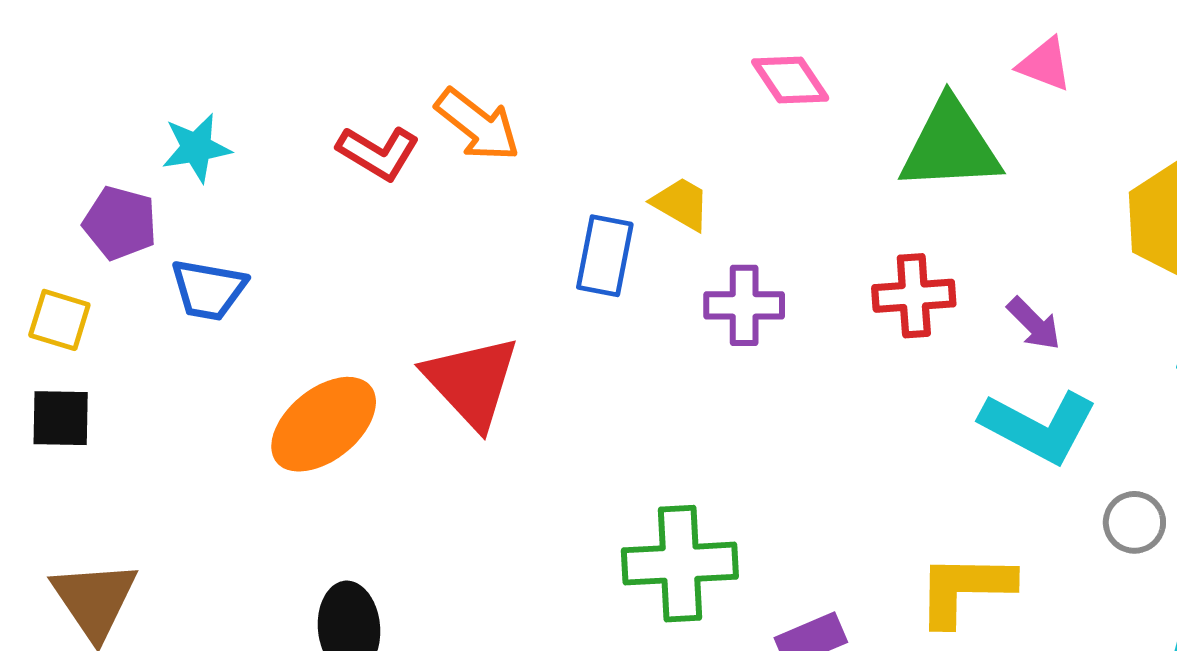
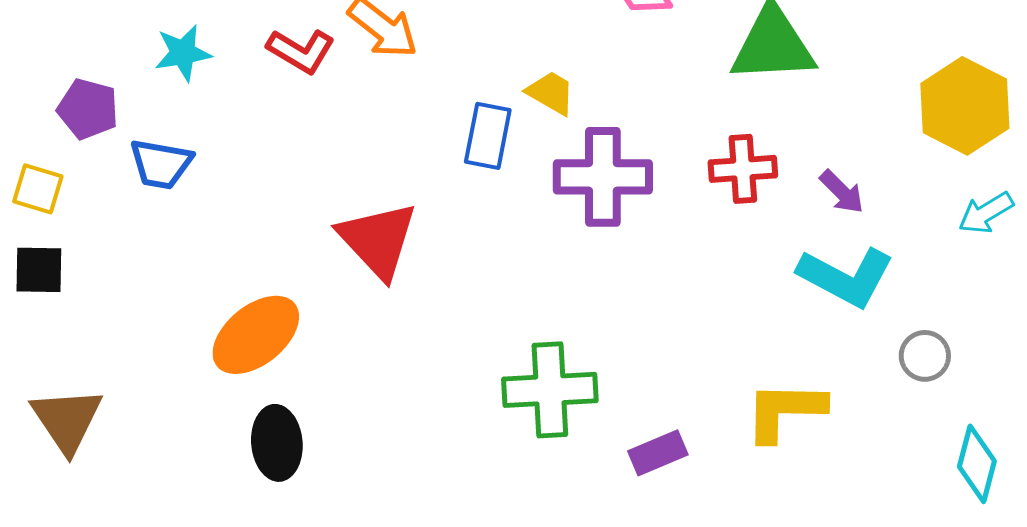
cyan star: (196, 148) -> (183, 53), moved
purple cross: (744, 305) -> (603, 177), size x1.5
orange ellipse: (324, 424) -> (256, 335), moved

